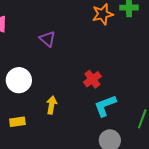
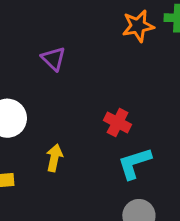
red cross: (92, 79) -> (118, 122), turned -30

